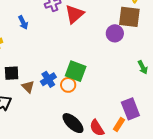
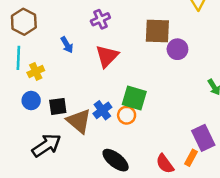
red triangle: (74, 14) -> (107, 56), moved
brown square: (129, 17) -> (157, 31), moved
brown triangle: (28, 87) -> (79, 121), size x1.6
black ellipse: (73, 123) -> (116, 160), moved

